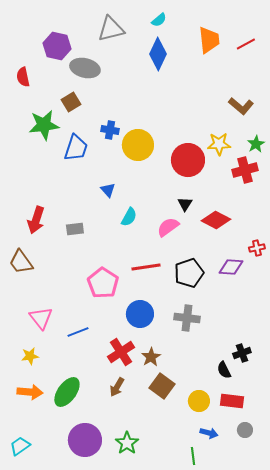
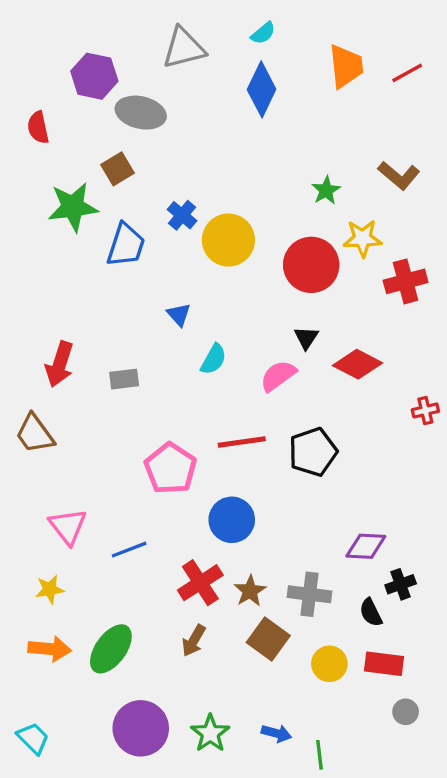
blue cross: (110, 130) -> (182, 215), turned 30
green star: (256, 144) -> (326, 190), moved
purple diamond: (231, 267) -> (366, 546), moved
gray cross: (187, 318) -> (310, 594), moved
blue arrow: (209, 433) -> (276, 733), moved
cyan trapezoid: (20, 446) -> (33, 738), turned 80

